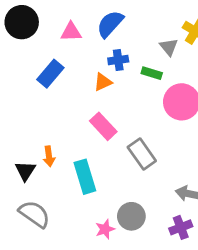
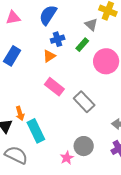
pink triangle: (71, 32) -> (13, 18), moved
green rectangle: (152, 73) -> (82, 45), turned -56
cyan rectangle: (85, 177) -> (36, 131), moved

